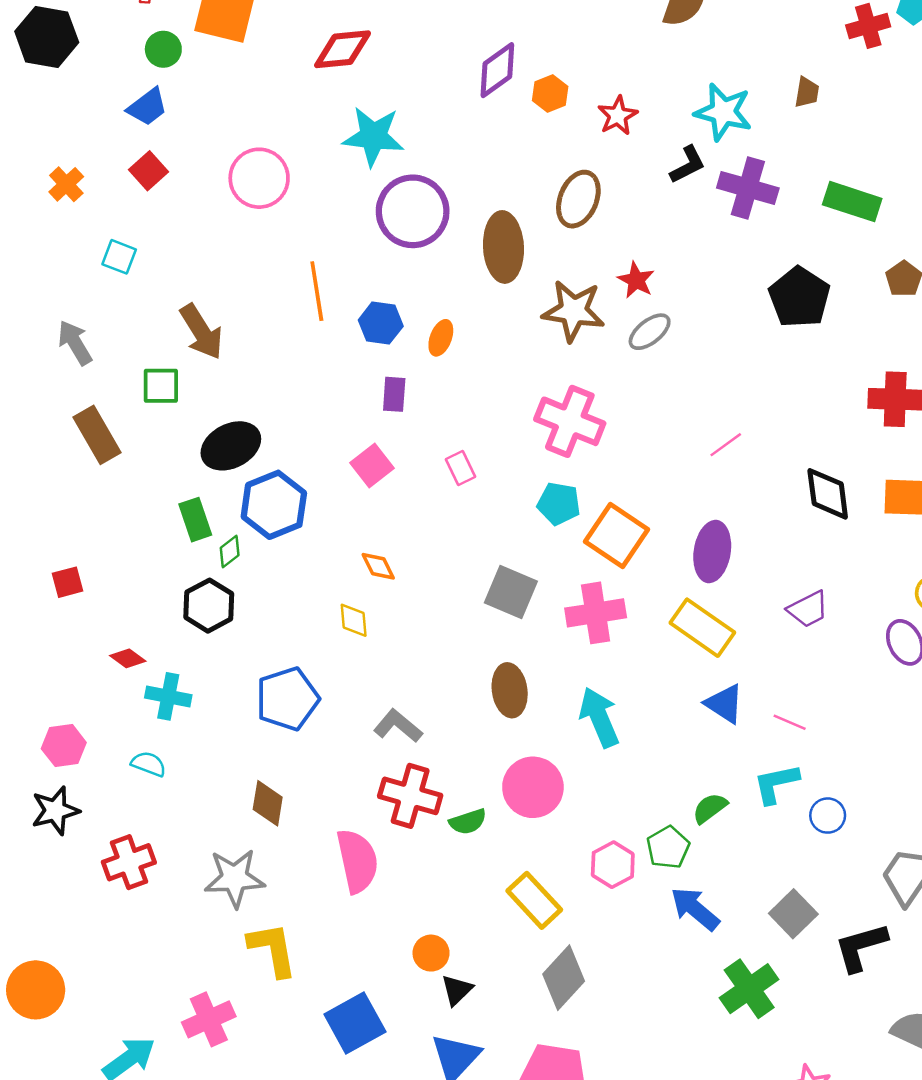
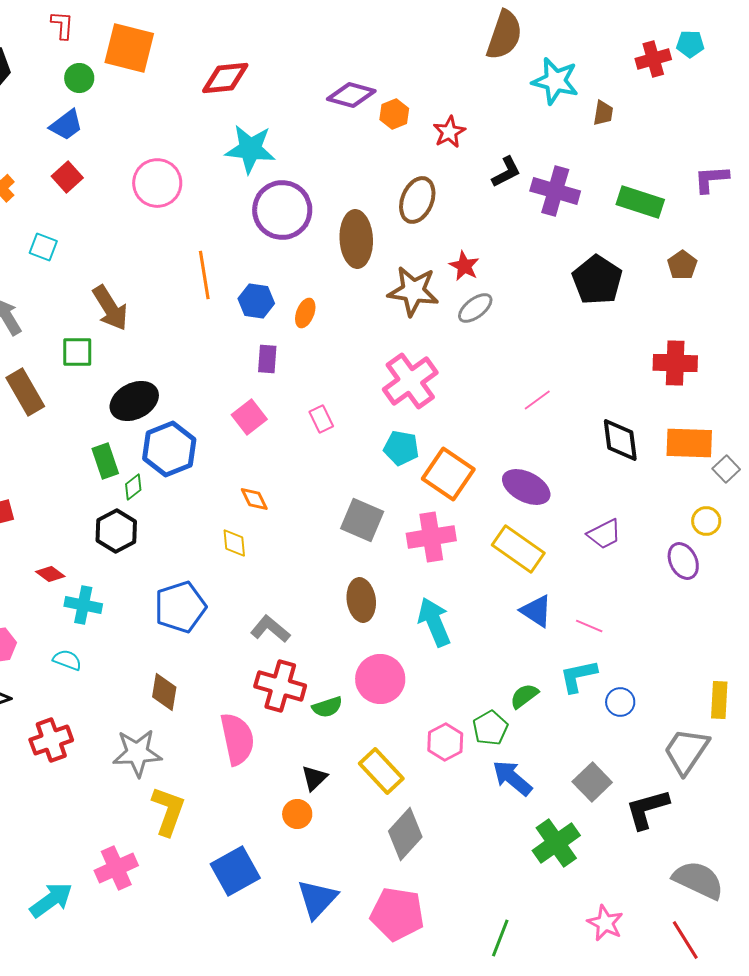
purple diamond: (497, 70) -> (351, 95), turned 51
cyan star: (723, 112) -> (555, 81), moved
pink cross: (570, 421) -> (410, 381), turned 32
purple ellipse: (712, 552) -> (526, 487), turned -72
yellow L-shape: (273, 949) -> (168, 811), turned 30
black triangle: (457, 990) -> (314, 778), moved

